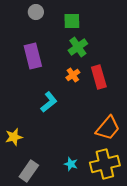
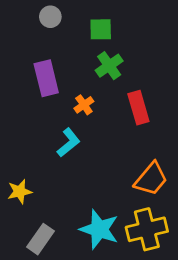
orange cross: (73, 75) -> (84, 105), moved
cyan star: (71, 164) -> (99, 229), size x2.0

